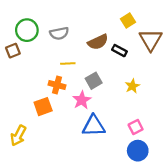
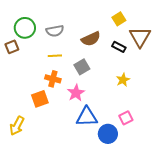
black rectangle: (119, 51) -> (119, 47), moved
yellow line: (68, 63) -> (55, 56), moved
gray square: (94, 81) -> (82, 67), moved
blue circle: (138, 151) -> (108, 134), moved

